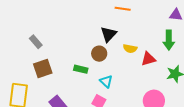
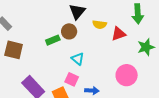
brown square: (43, 69) -> (14, 50), turned 36
green rectangle: (81, 69) -> (53, 40), moved, turned -32

